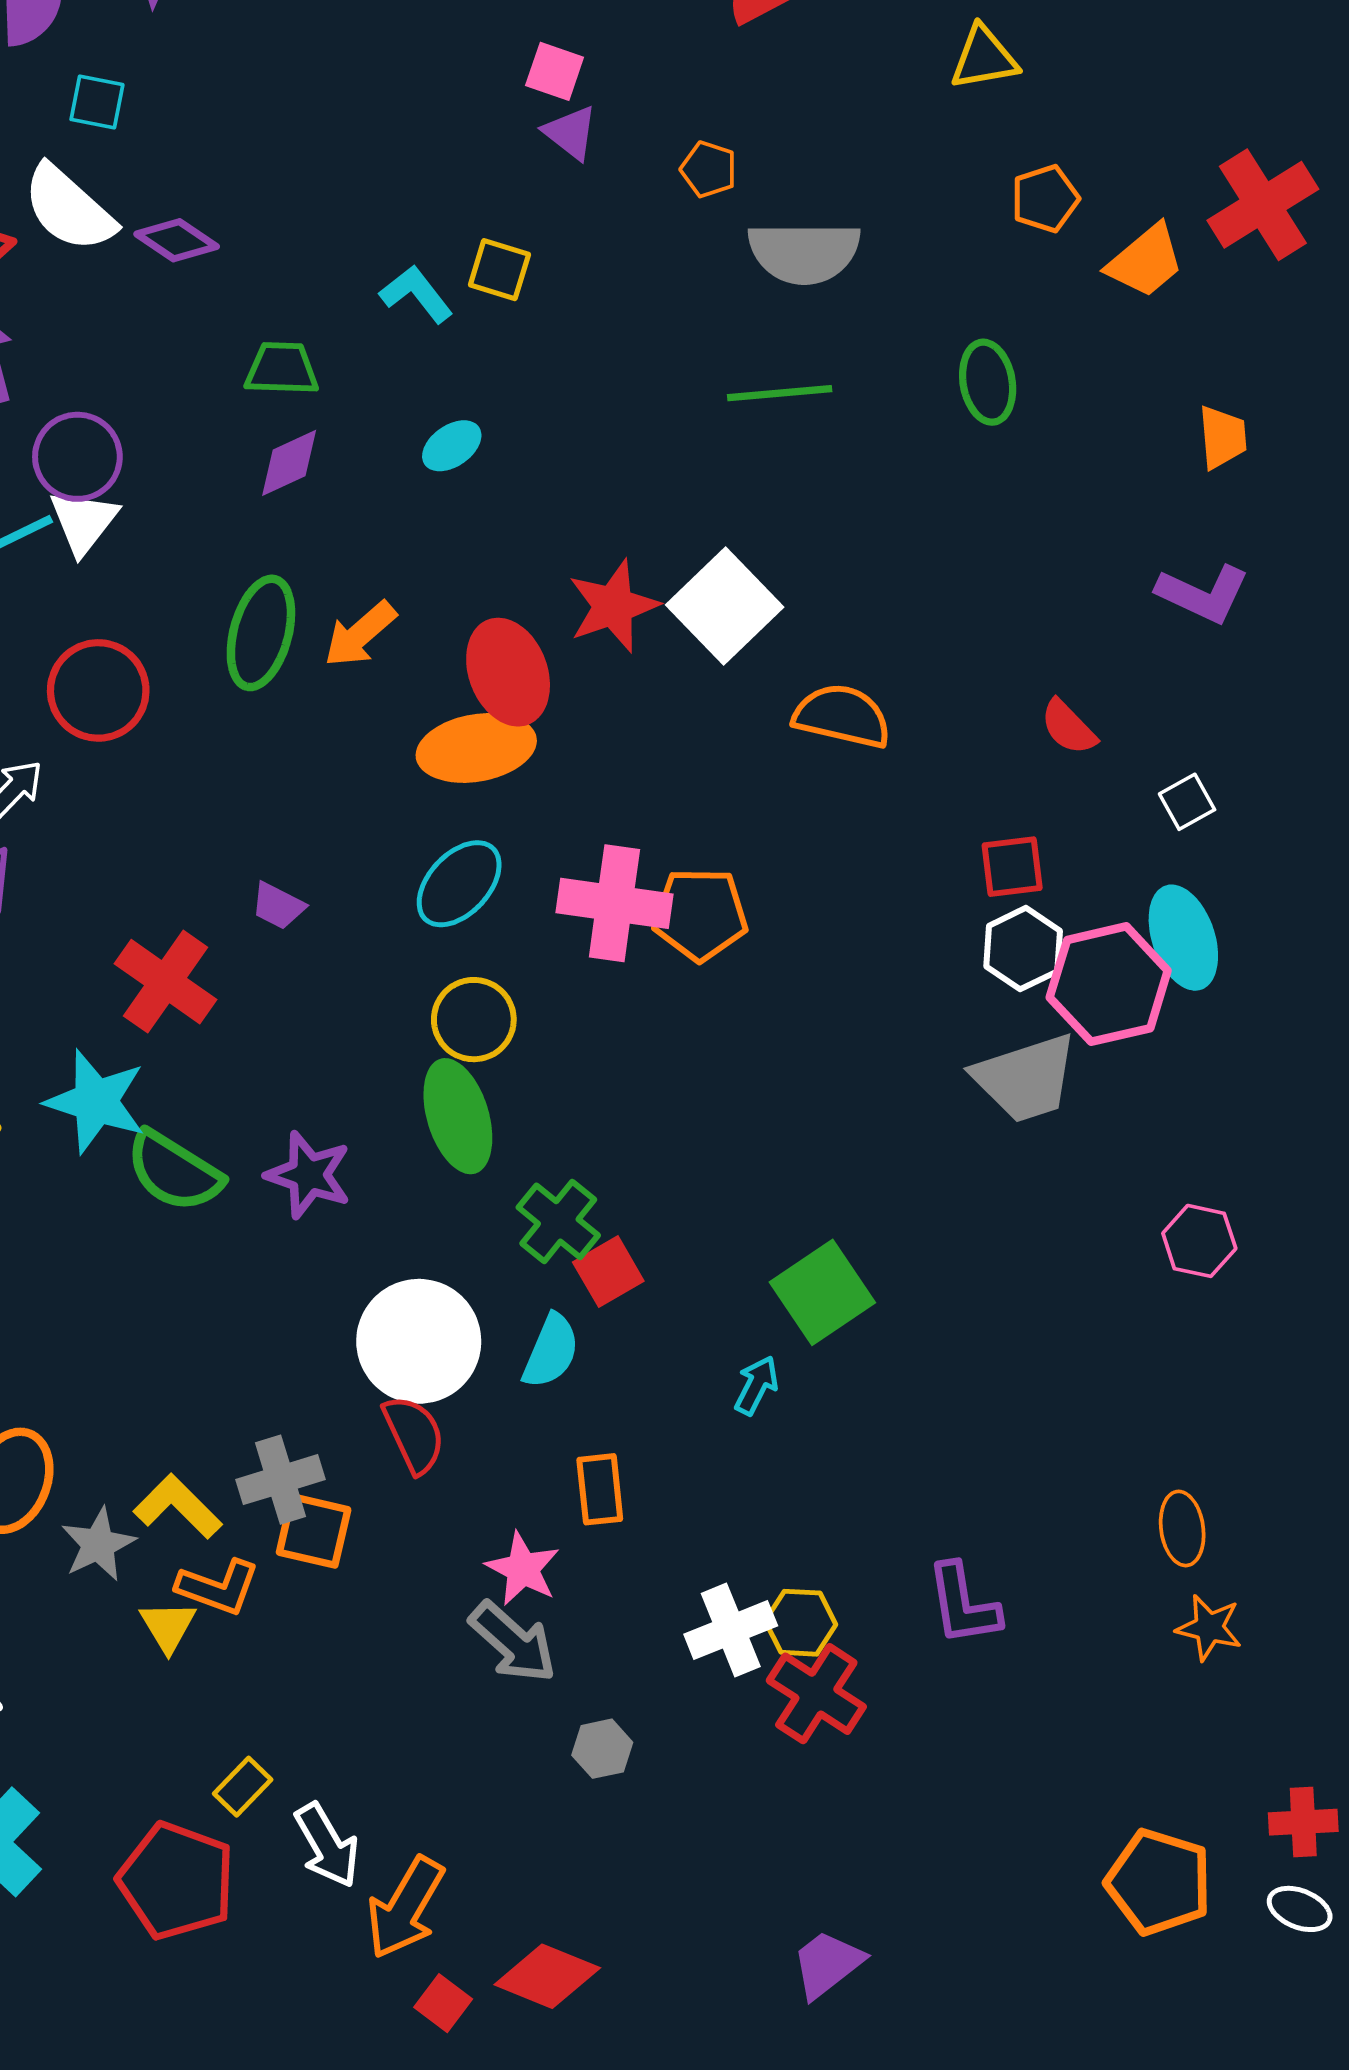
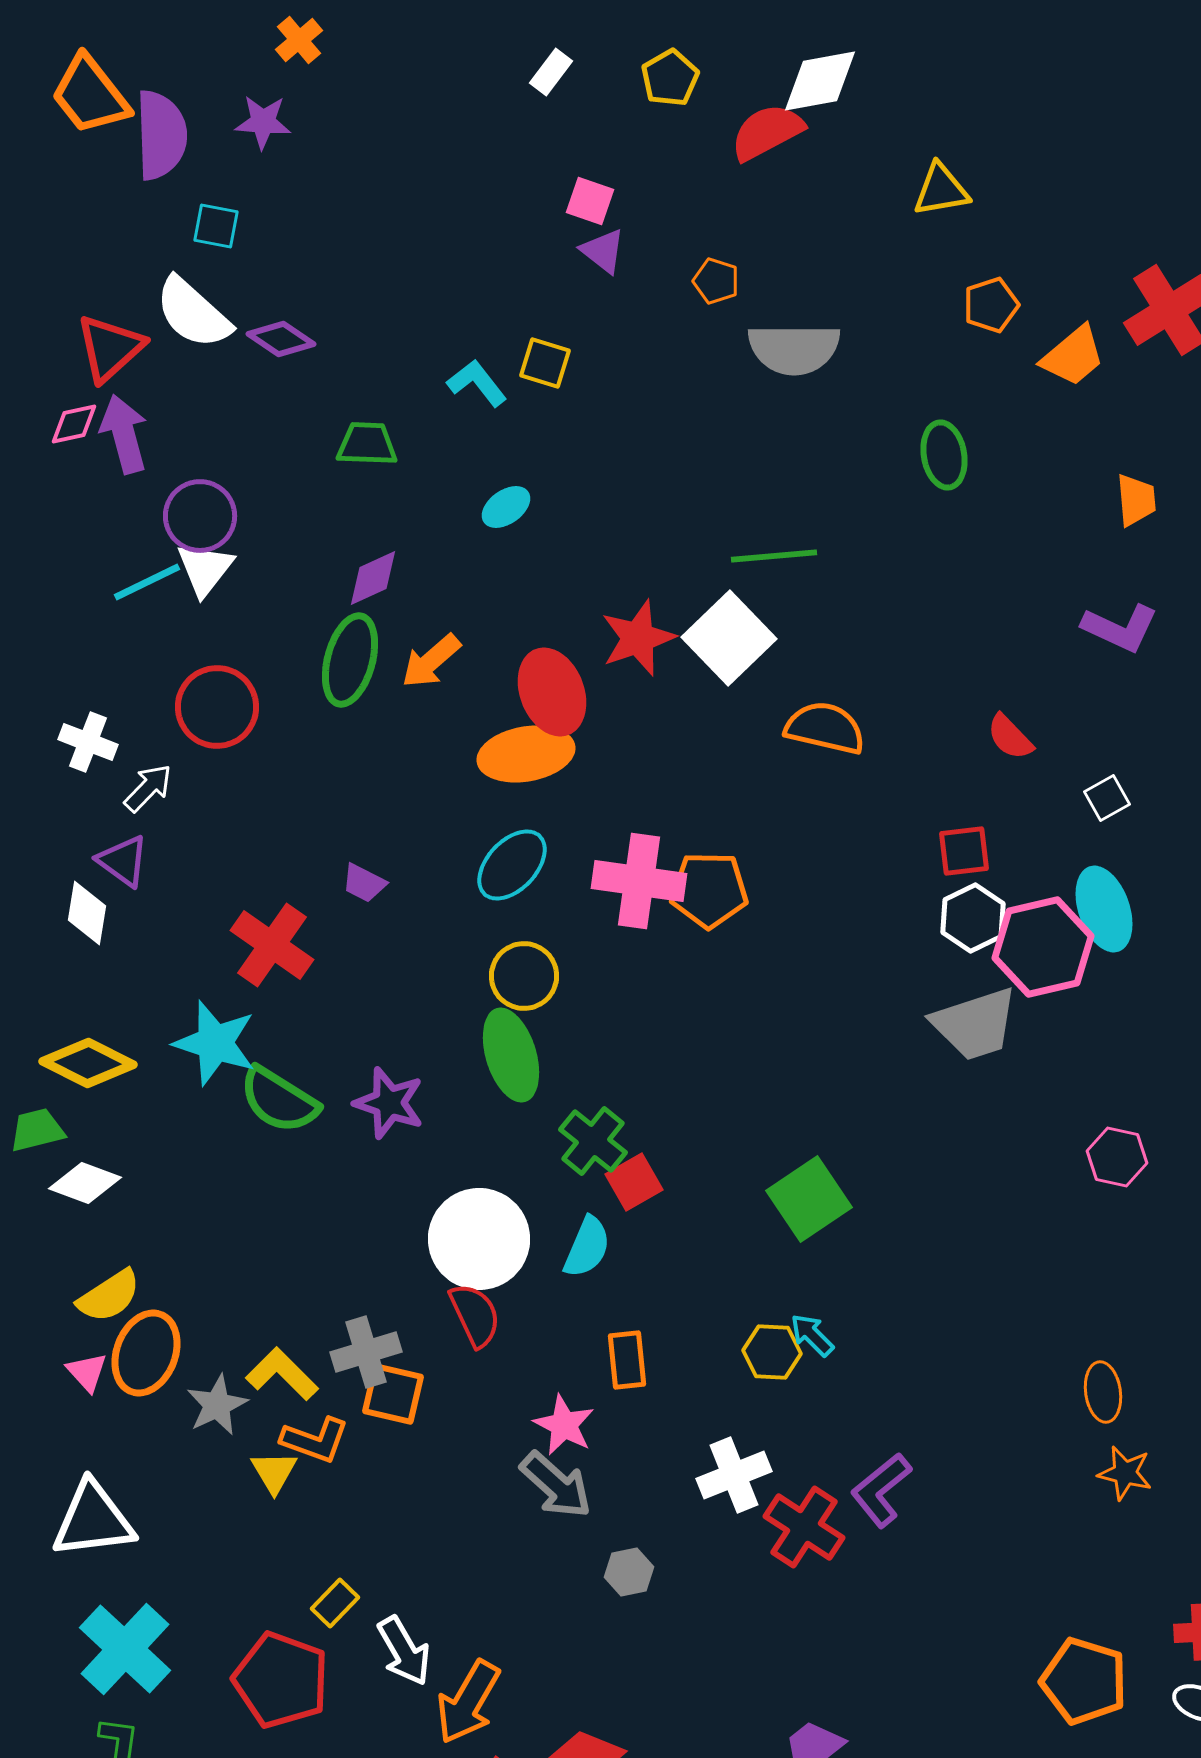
green line: (780, 393) -> (774, 556), moved
purple diamond: (289, 463) -> (373, 578), moved
cyan arrow: (756, 1385) -> (812, 1335), moved, turned -72
purple L-shape: (963, 1604) -> (881, 1490), moved, turned 60
yellow hexagon: (800, 1623) -> (772, 1352), moved

